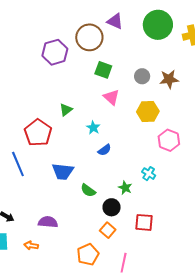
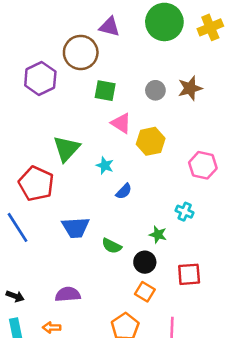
green triangle: (66, 110) -> (66, 149), size x1.6
yellow hexagon: (148, 111) -> (151, 141), moved

